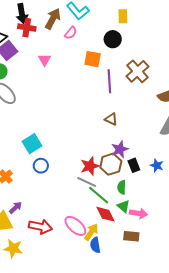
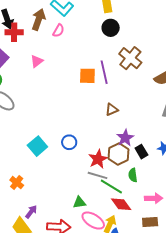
black circle: (113, 39) -> (111, 28), moved
orange square: (93, 59) -> (87, 76), moved
pink triangle: (45, 60) -> (37, 61), turned 32
brown triangle: (111, 119) -> (112, 110), turned -40
blue circle: (41, 166) -> (69, 142), moved
green triangle: (124, 206) -> (79, 202), moved, turned -40

